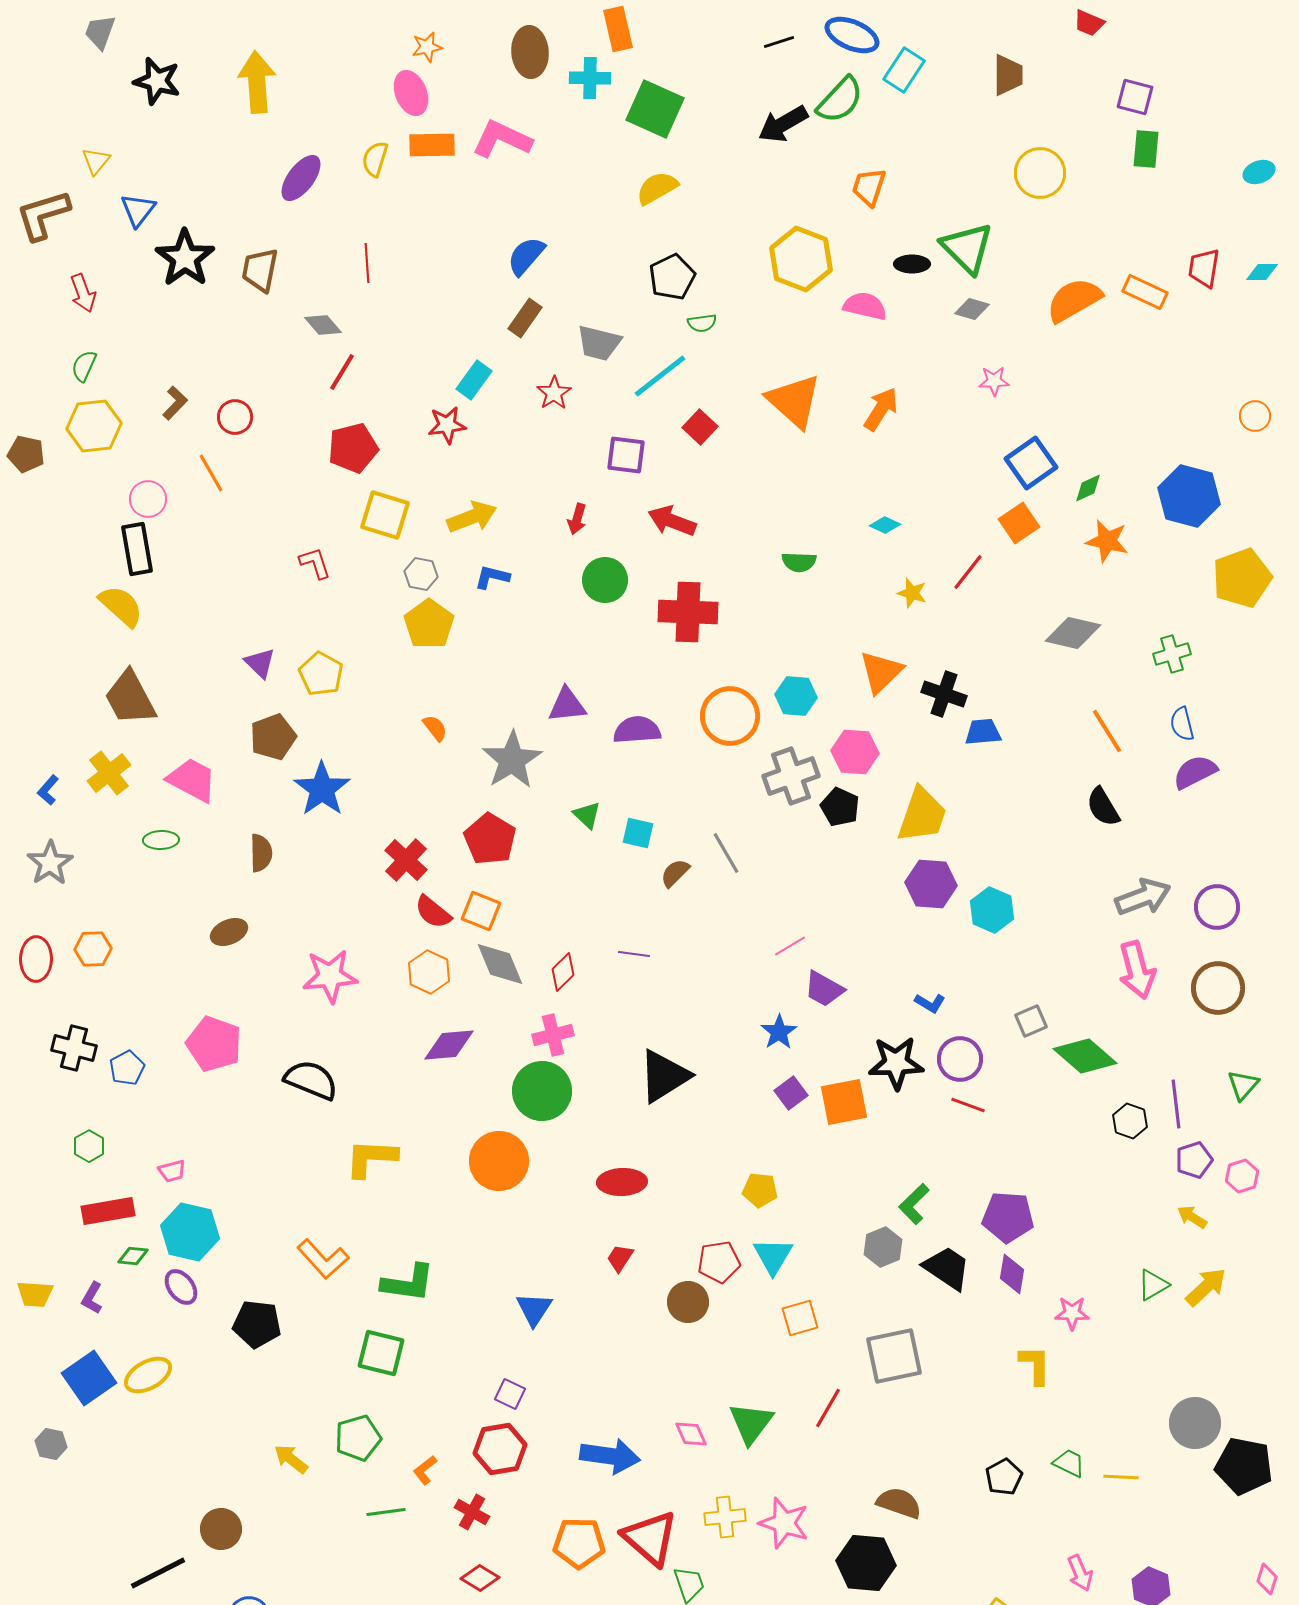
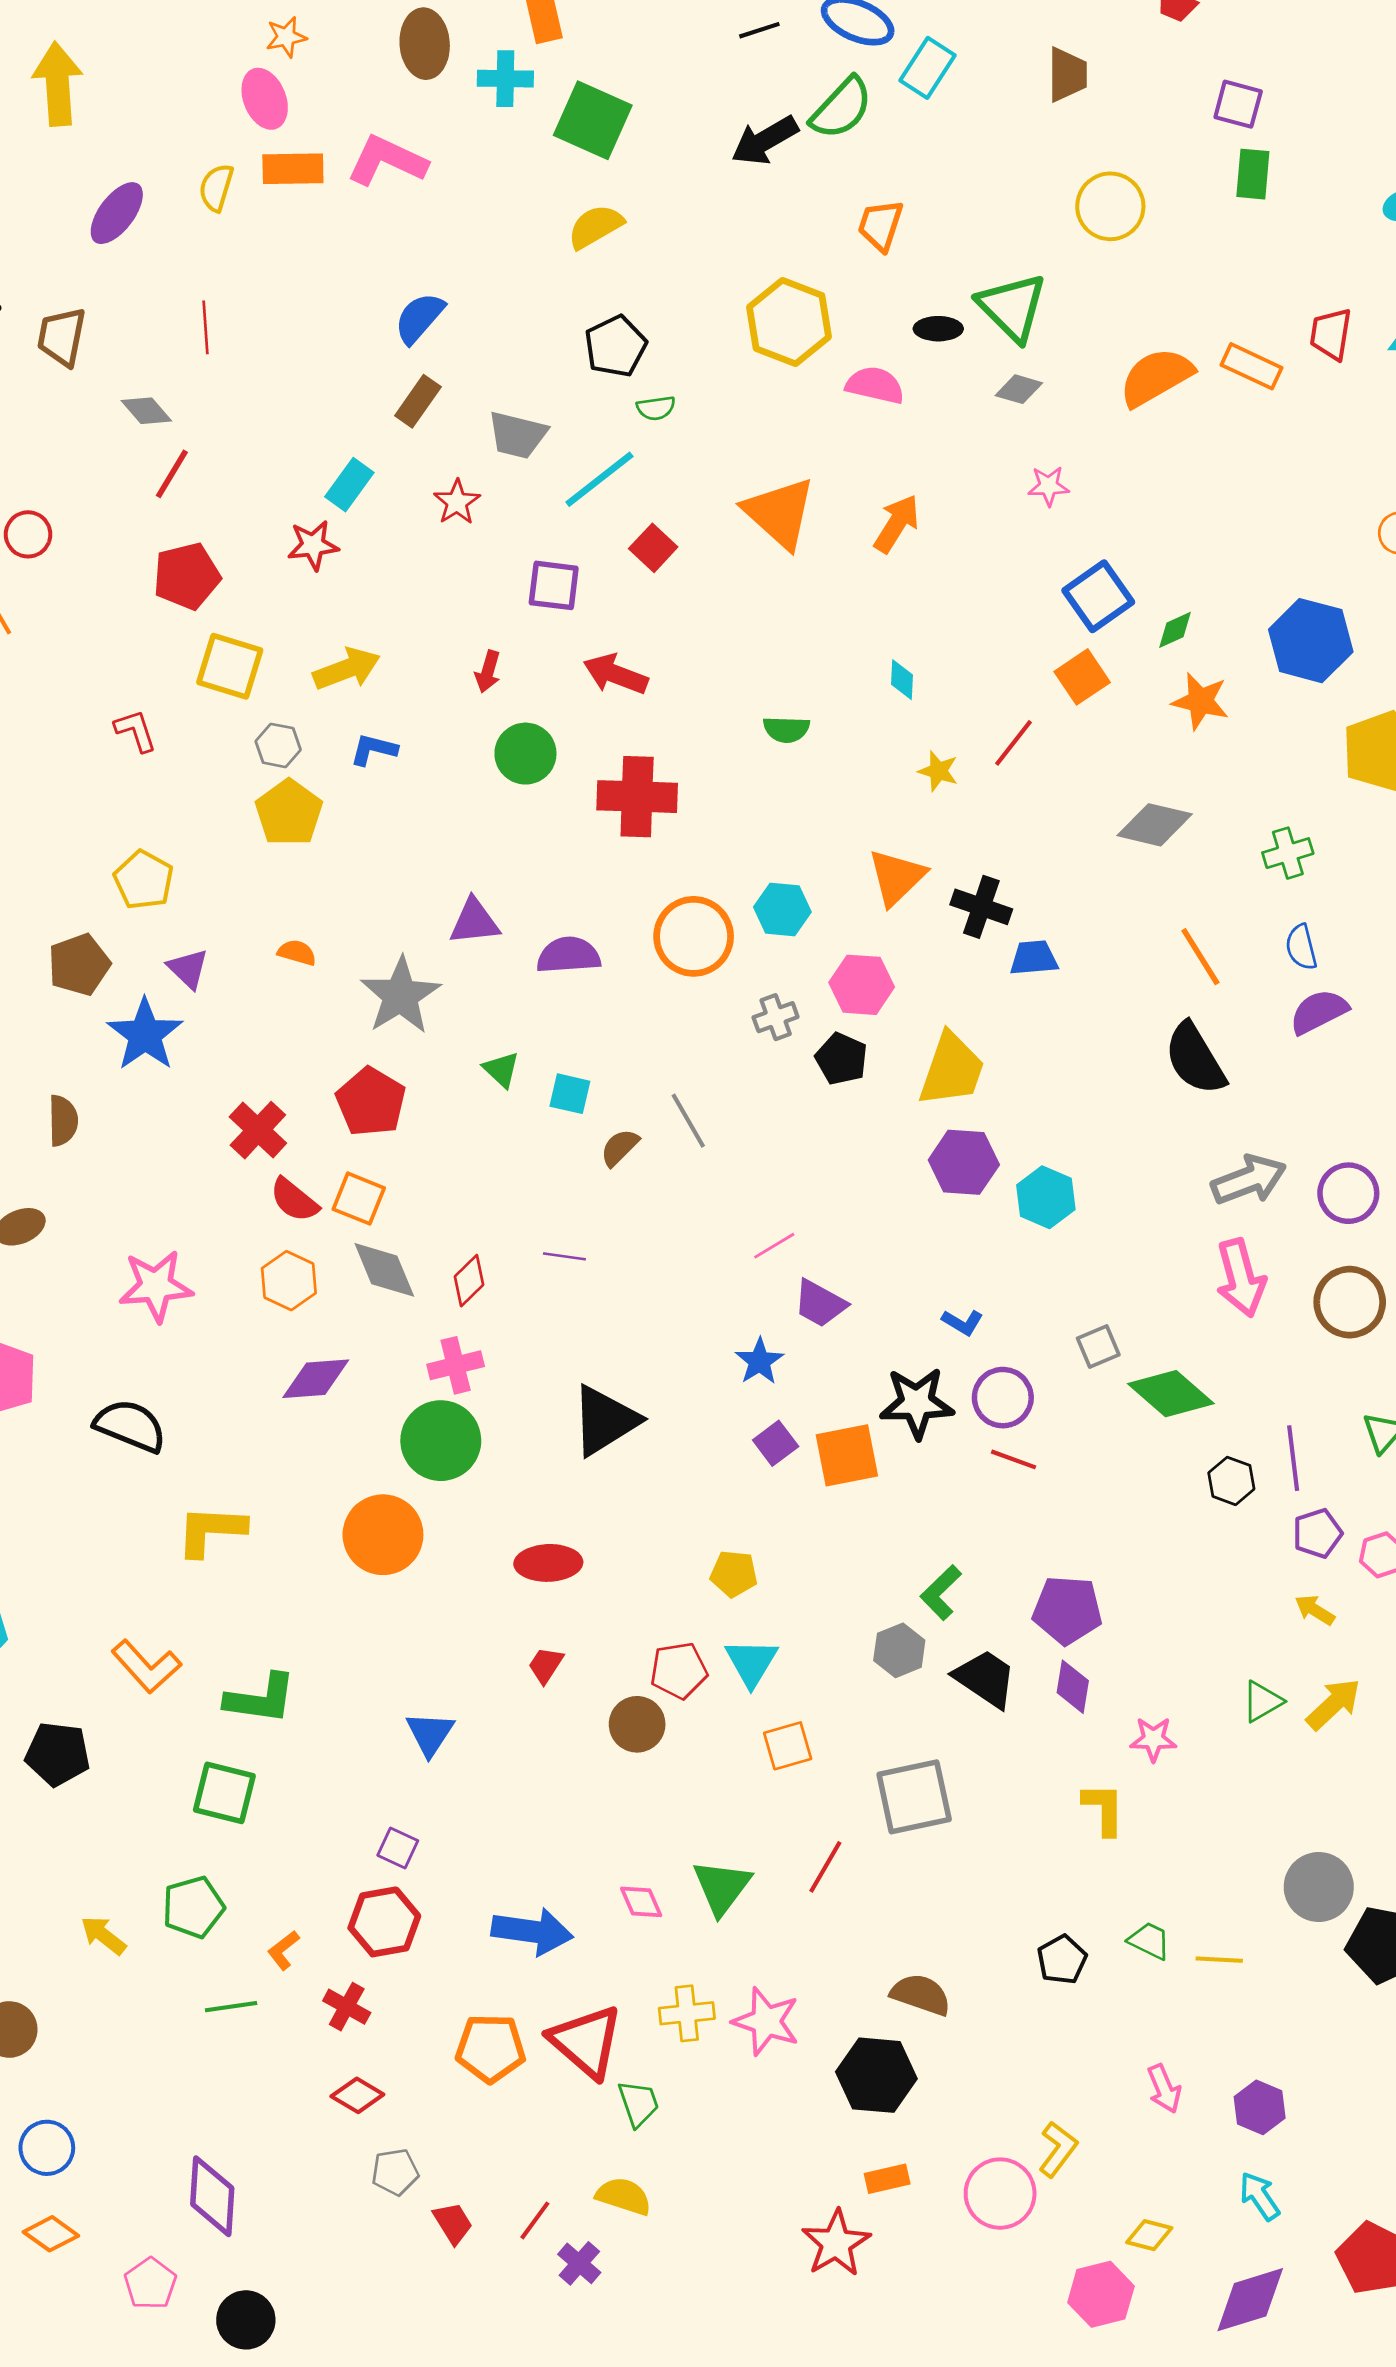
cyan diamond: (885, 525) -> (902, 680), turned 68
purple triangle: (260, 663) -> (188, 969), moved
orange semicircle: (435, 728) -> (297, 953), turned -36
gray cross: (791, 776) -> (776, 1017), size x0.6
black semicircle: (1103, 807) -> (1195, 1059), size x1.4

